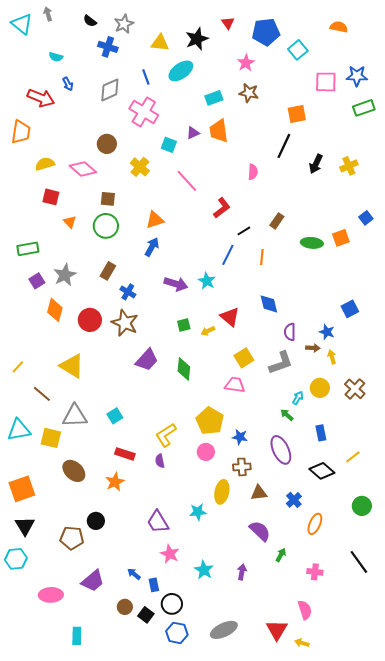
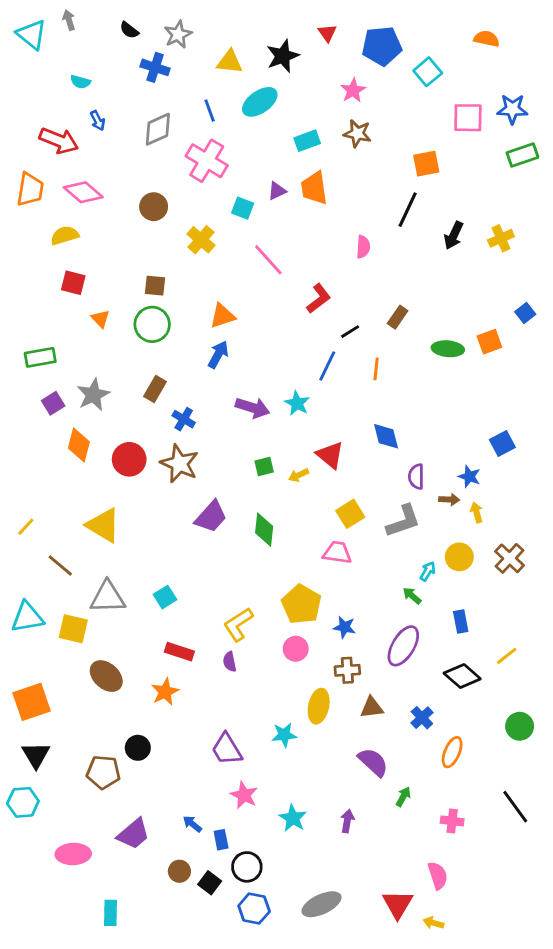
pink diamond: (83, 169) -> (83, 192), moved
purple ellipse: (281, 450) -> (403, 646), turned 56

